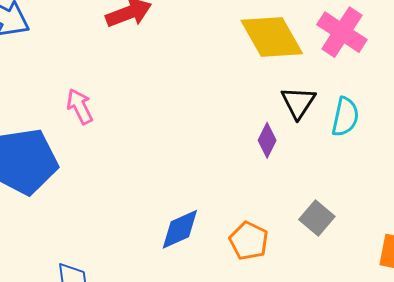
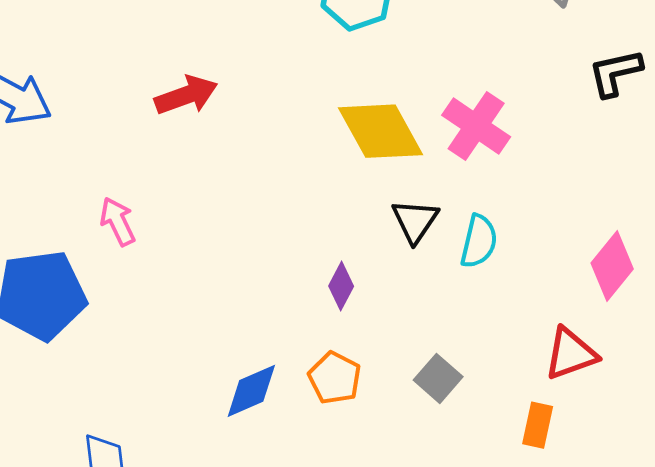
purple diamond: (267, 140) -> (341, 286), moved
orange pentagon: (249, 241) -> (335, 378), moved

